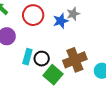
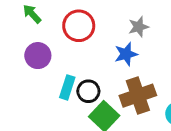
blue star: (61, 21) -> (126, 54), moved

